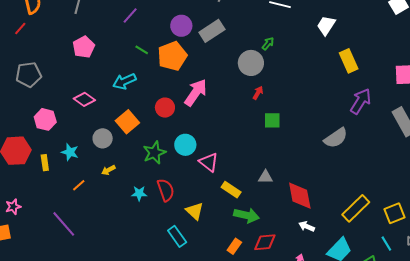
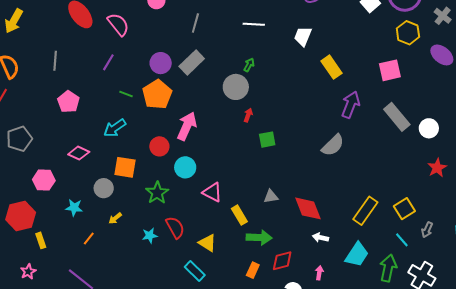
orange square: (127, 122) -> (125, 167), turned -30
cyan circle: (185, 145) -> (185, 167), moved
yellow rectangle: (45, 163) -> (41, 240), moved
yellow rectangle: (231, 190) -> (239, 215), turned 36

